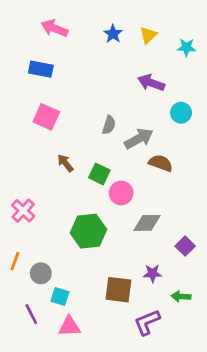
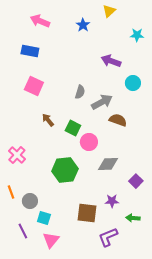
yellow triangle: (148, 35) -> (109, 11), moved
orange line: (15, 261) -> (11, 192), turned -40
pink triangle: (69, 326) -> (51, 240), turned -48

